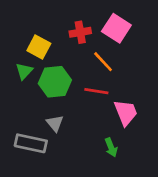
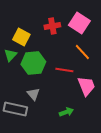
orange line: (103, 62) -> (82, 52), moved
green arrow: (111, 147) -> (66, 112), moved, turned -88

